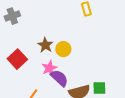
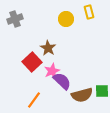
yellow circle: (63, 49) -> (66, 19), moved
red square: (17, 59) -> (32, 62), moved

